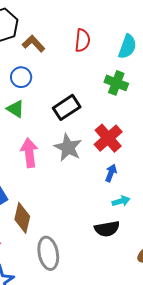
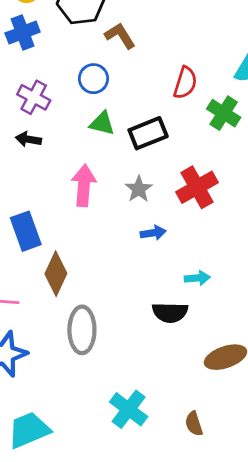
red semicircle: (82, 40) -> (185, 83), moved
green triangle: (15, 109) -> (102, 123), moved, turned -30
gray star: (68, 148) -> (139, 189), size x0.7
blue arrow: (111, 173) -> (153, 233), moved, turned 48

